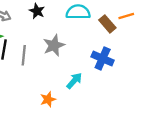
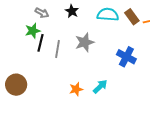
brown rectangle: (107, 24) -> (132, 17), moved
cyan arrow: (74, 81) -> (100, 86), moved

